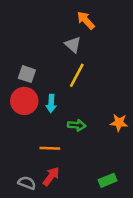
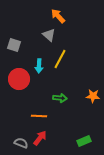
orange arrow: (86, 20) -> (58, 16), moved
gray triangle: (73, 45) -> (49, 35), moved
gray square: (27, 74) -> (14, 45), moved
cyan arrow: (51, 103) -> (39, 66), moved

